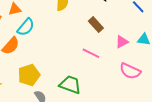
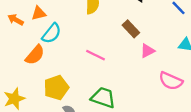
pink triangle: (122, 42) -> (147, 51), moved
pink line: (91, 53) -> (95, 55), moved

